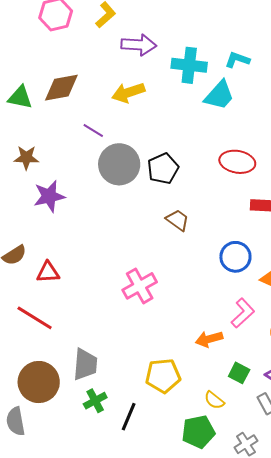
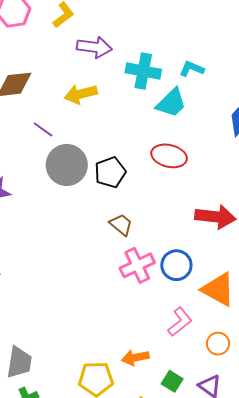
red ellipse: (237, 162) -> (169, 156), moved
pink cross: (140, 286) -> (137, 265), moved
orange arrow: (209, 339) -> (135, 358), moved

